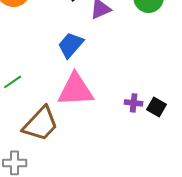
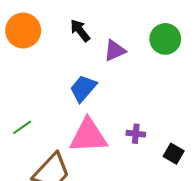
purple cross: (134, 103) -> (136, 134), moved

